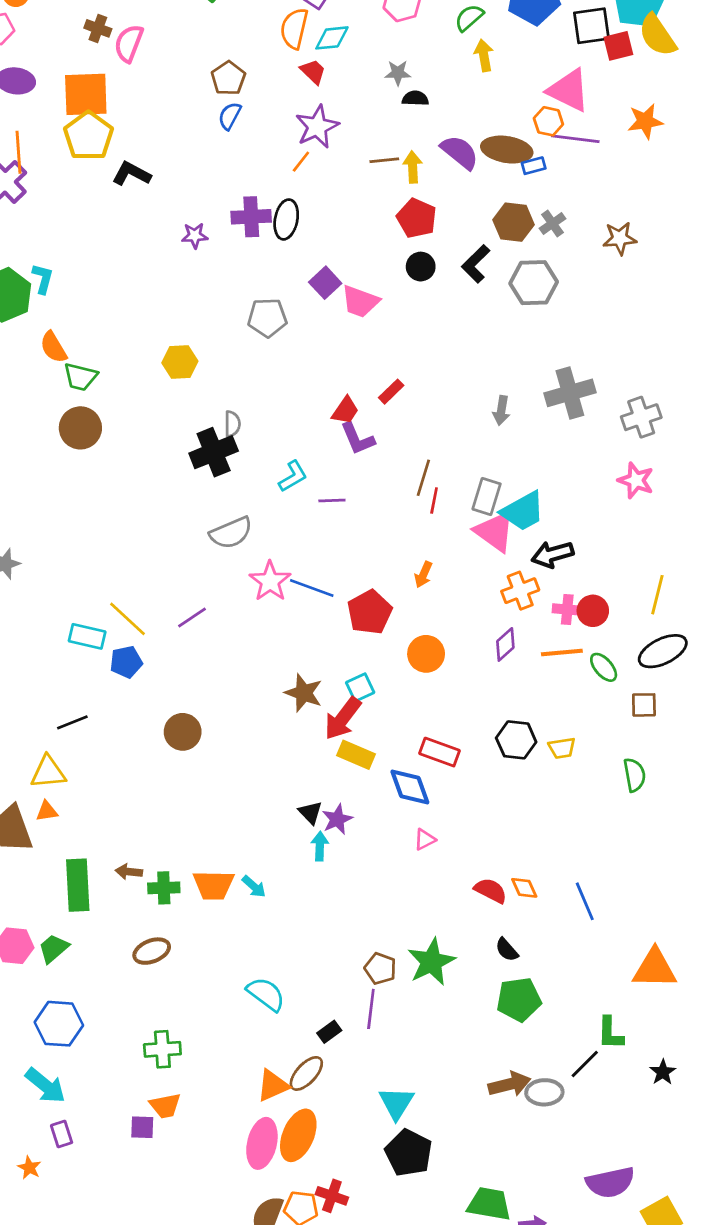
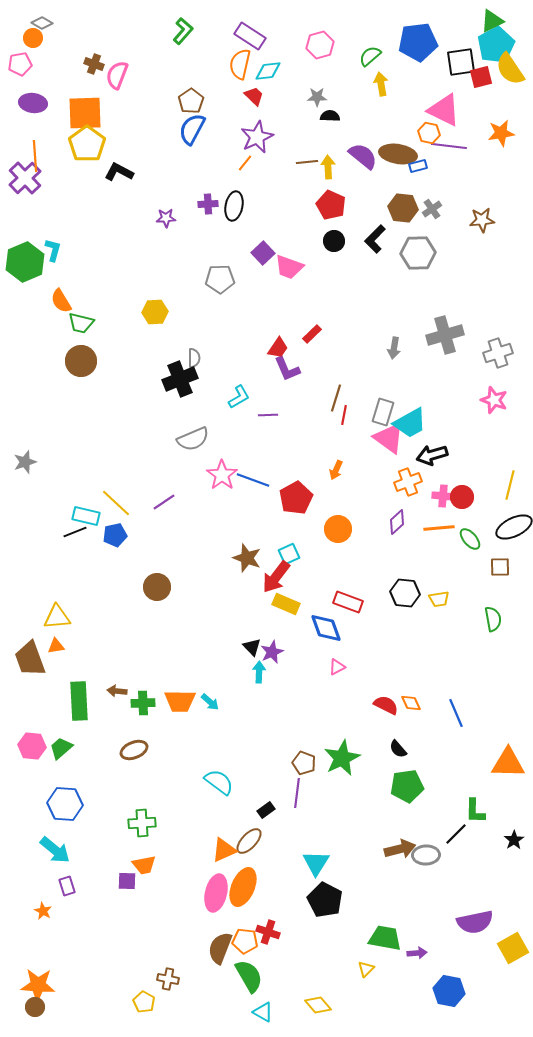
blue semicircle: (230, 116) -> (192, 129), size x1.5
purple cross: (251, 217) -> (208, 204), size x0.7
black line: (72, 722) -> (75, 532), moved

